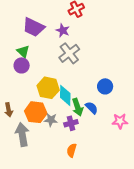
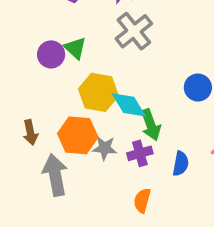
green triangle: (23, 51) -> (75, 48), moved
cyan diamond: (65, 95) -> (129, 105), turned -30
blue semicircle: (92, 108) -> (181, 164), moved, turned 56

